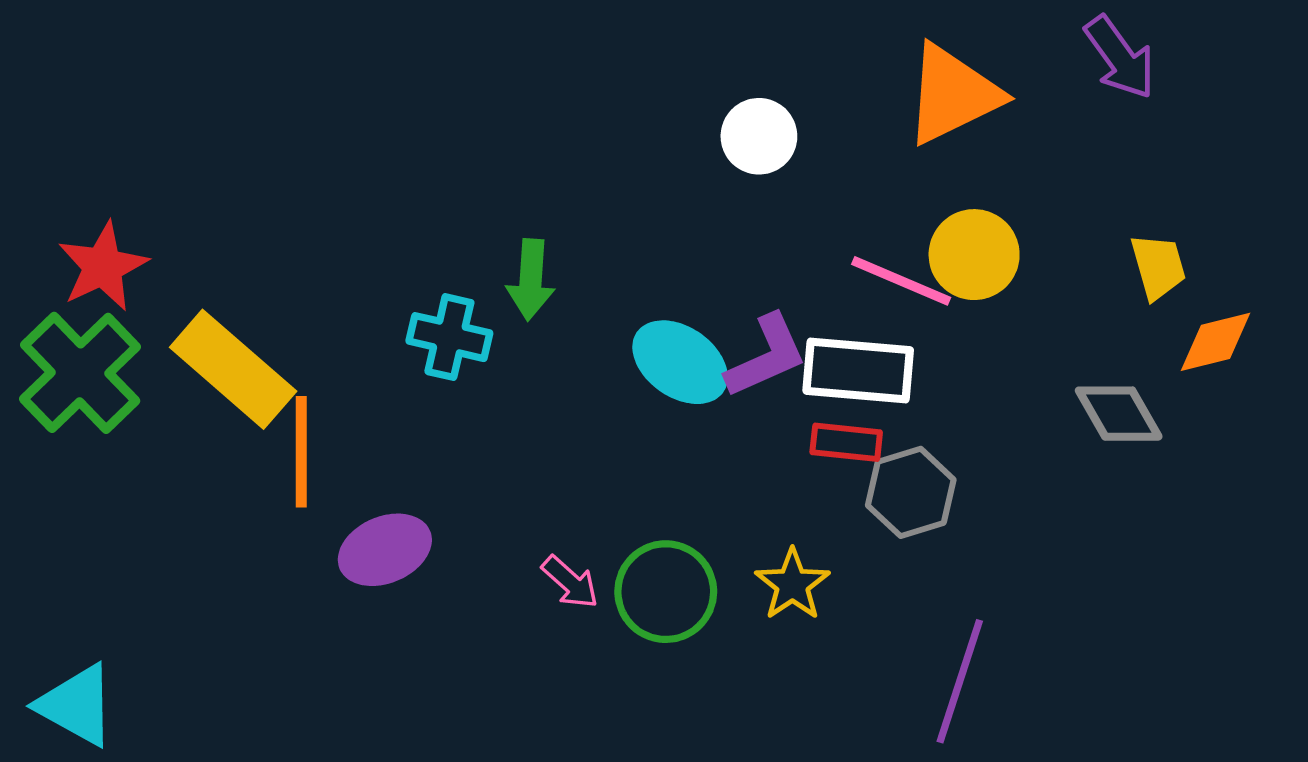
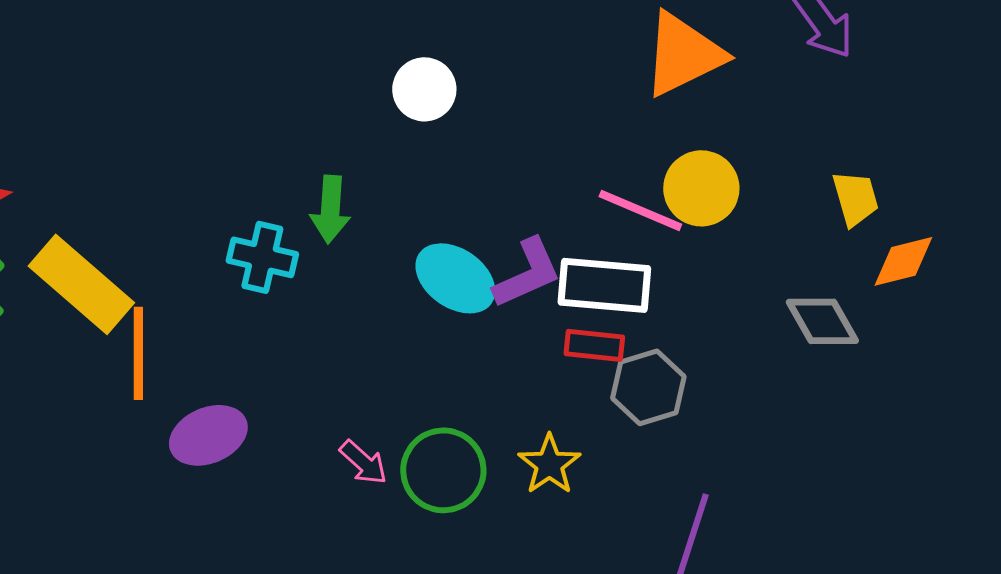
white circle: (759, 136) -> (424, 89), moved

